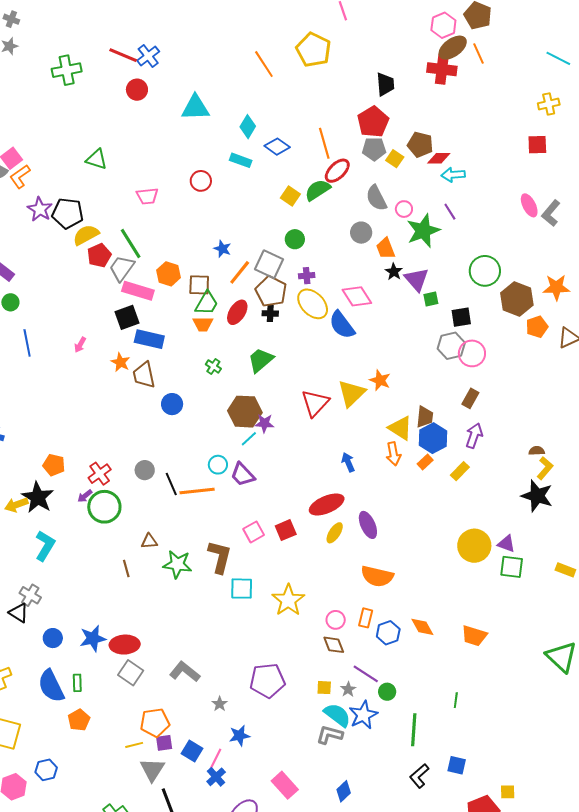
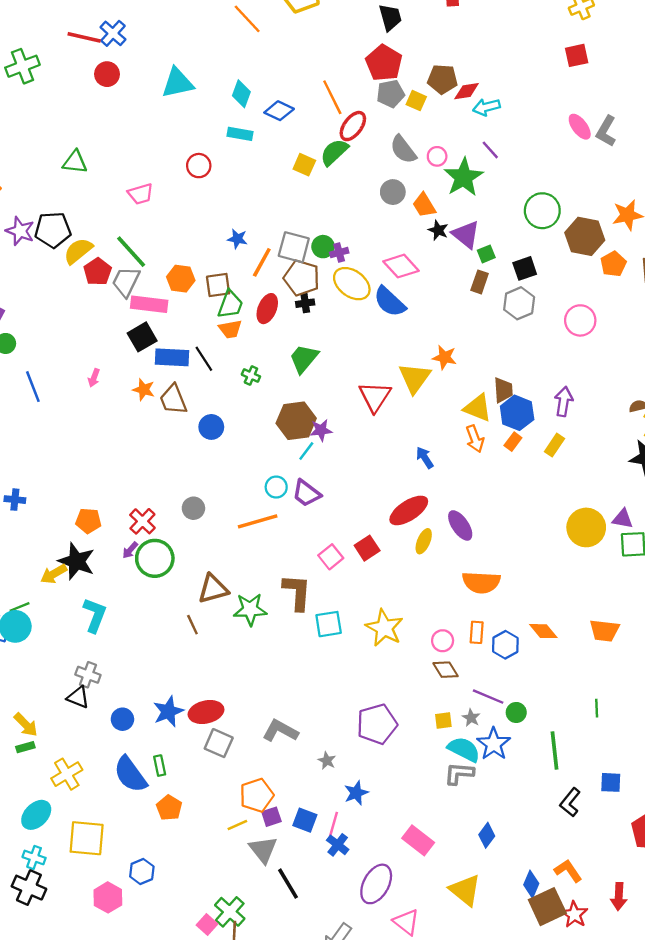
green circle: (295, 239) -> (323, 247), moved
pink circle: (472, 353) -> (580, 320), moved
brown rectangle: (470, 398) -> (480, 282), moved
black line: (171, 484) -> (204, 359), moved
brown triangle: (149, 541) -> (213, 589), size x1.6

